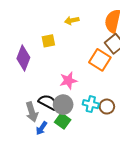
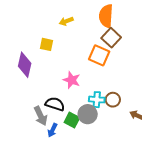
yellow square: (48, 41) -> (47, 44), turned 32
pink star: (68, 81) -> (72, 80), turned -30
gray circle: (63, 105) -> (88, 114), moved

